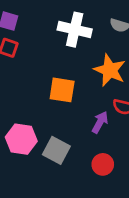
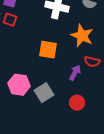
gray square: (56, 150) -> (44, 93), turned 30

